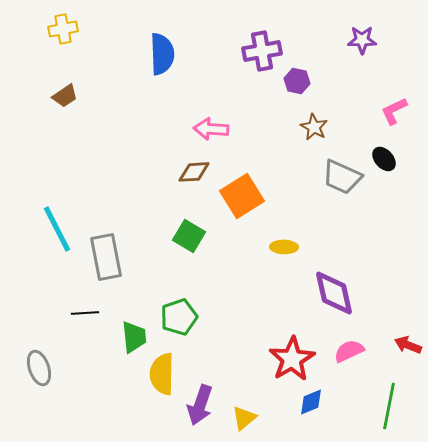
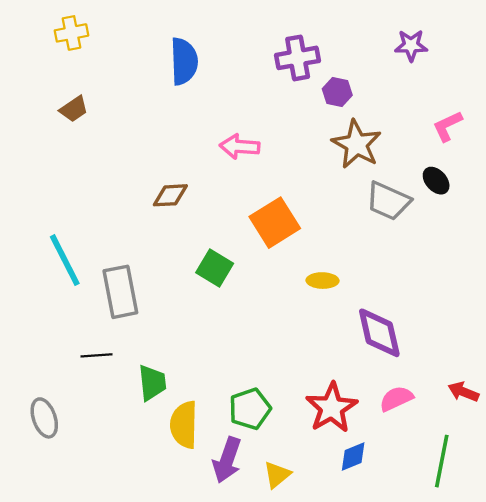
brown star: (314, 127) -> (357, 144), size x1.6
brown diamond: (194, 172) -> (170, 195), moved
green pentagon: (179, 317) -> (250, 409), moved

